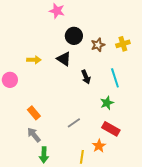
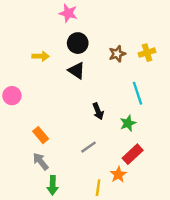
black circle: (74, 36) -> (78, 43), moved
yellow arrow: (34, 60) -> (41, 56), moved
black arrow: (86, 77) -> (98, 111), moved
red rectangle: (111, 129) -> (133, 154), turned -72

